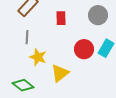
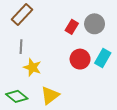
red rectangle: (61, 18) -> (72, 27), moved, turned 32
yellow triangle: (60, 73) -> (50, 95), moved

